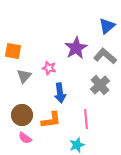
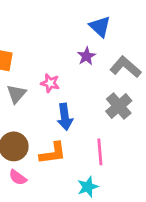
blue triangle: (107, 26) -> (100, 27), moved, turned -36
purple star: (76, 48) -> (86, 56), size x0.6

